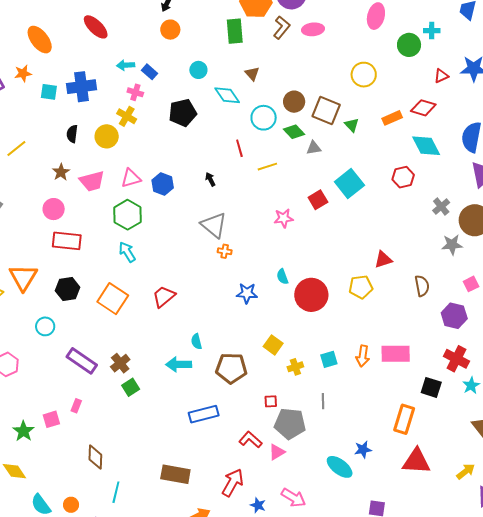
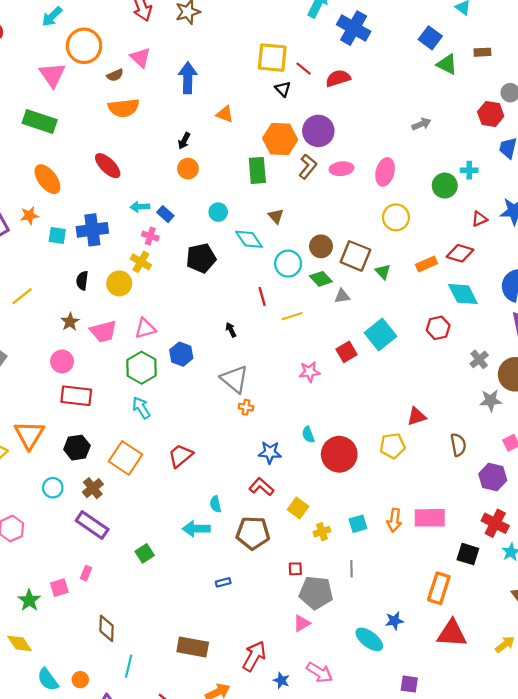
pink ellipse: (376, 16) -> (385, 172), moved
blue hexagon: (163, 184) -> (181, 354), moved
brown cross: (120, 363) -> (93, 488), moved
blue rectangle: (204, 414) -> (223, 582), size x0.5
red L-shape: (250, 440) -> (261, 487), moved

